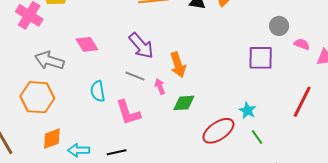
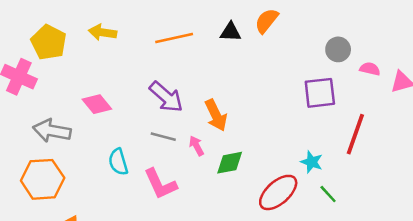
red line: (302, 102) -> (355, 134), moved

